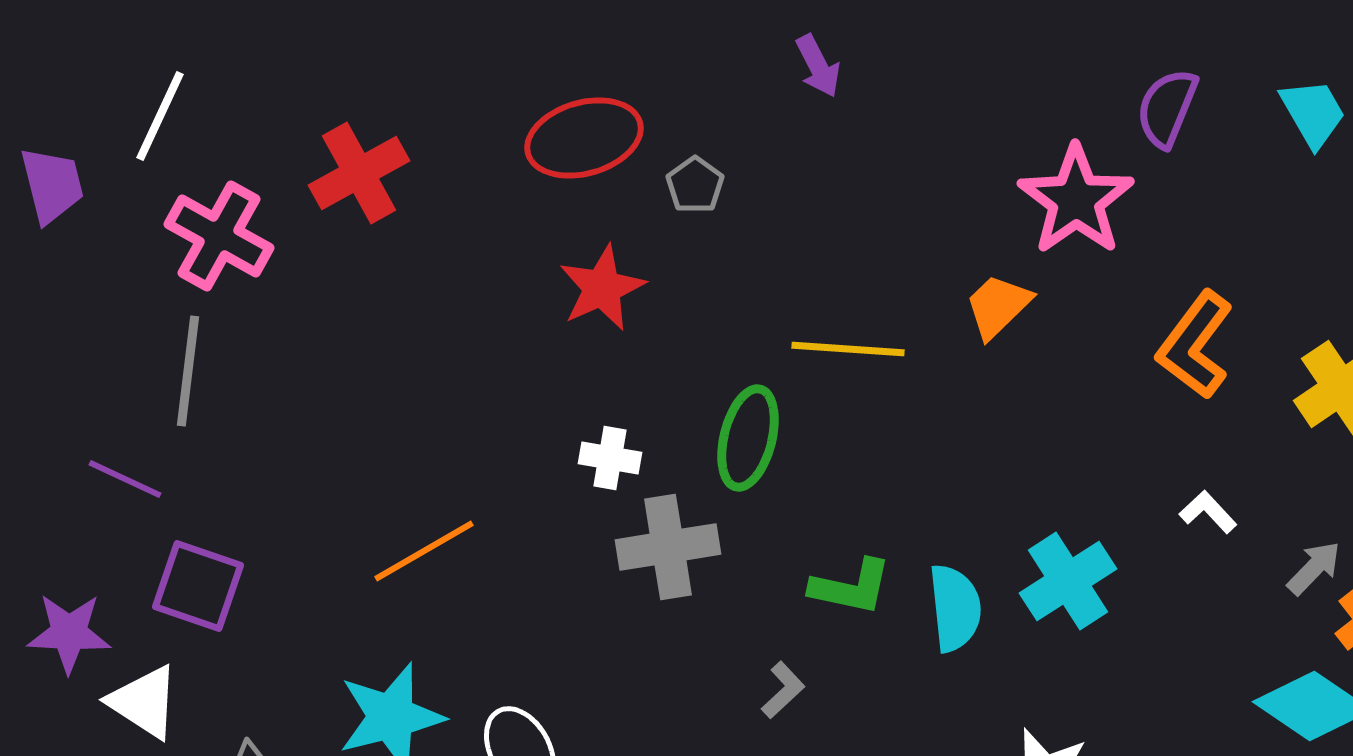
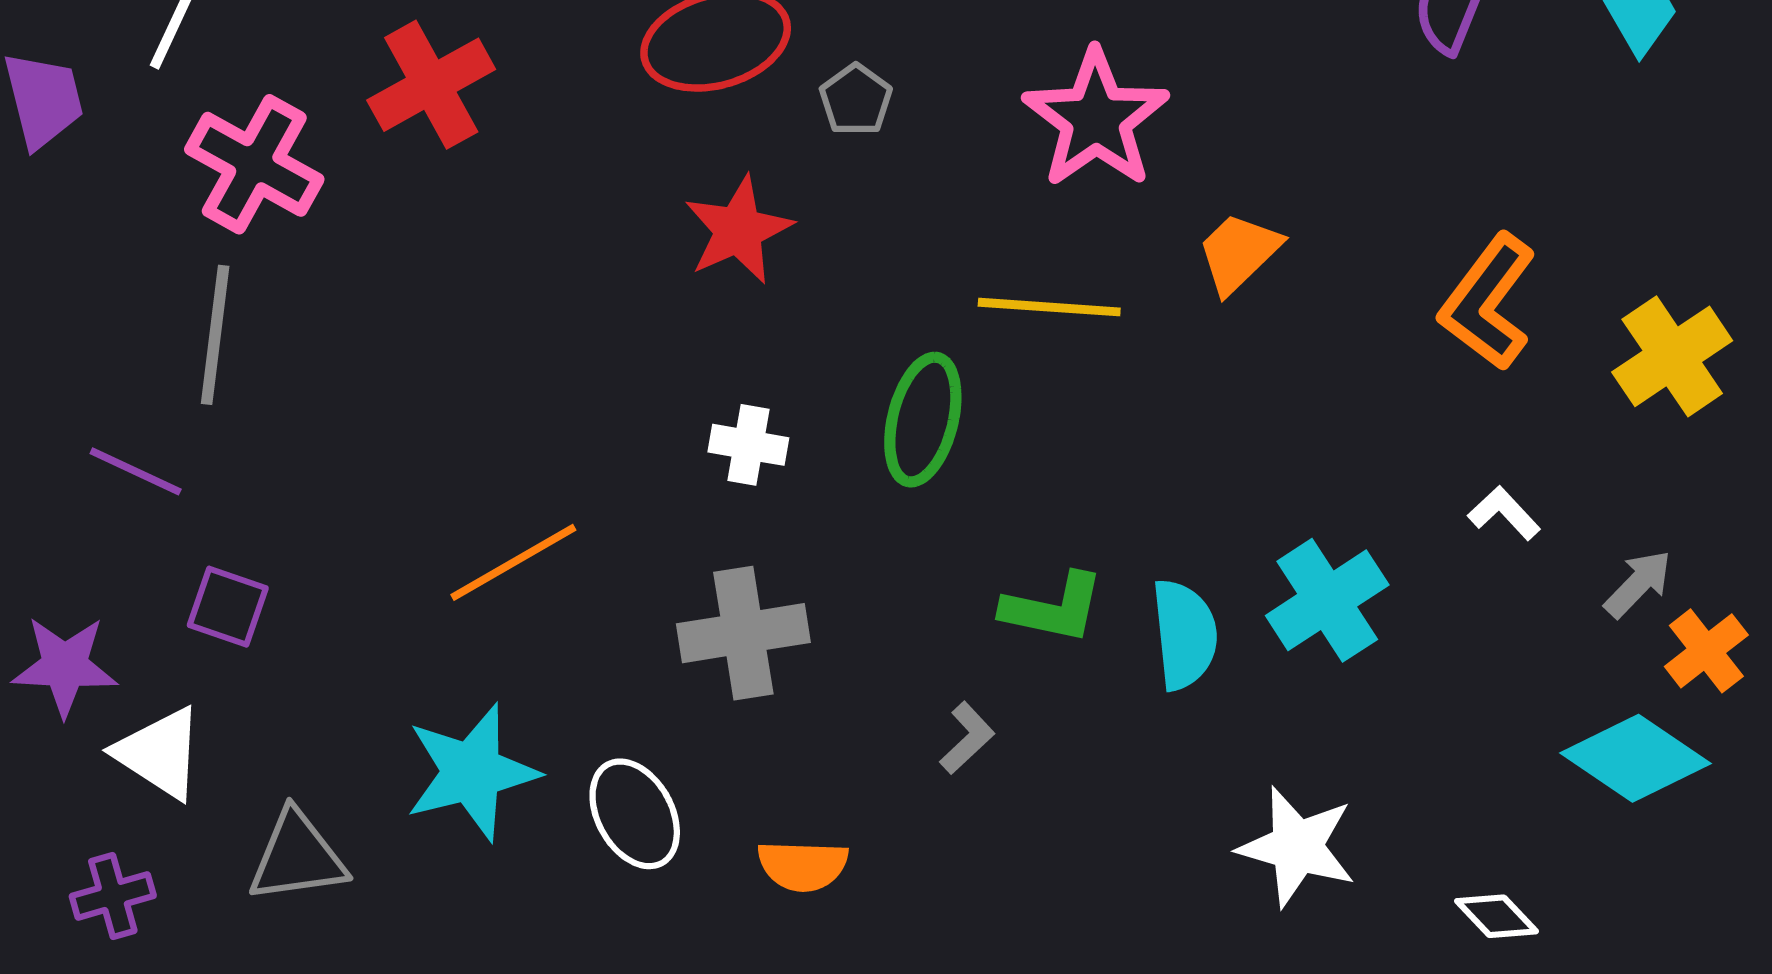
pink star: (1076, 200) -> (1096, 119), moved
gray cross: (668, 547) -> (743, 633), moved
purple square: (198, 586) -> (228, 607), size x0.7

